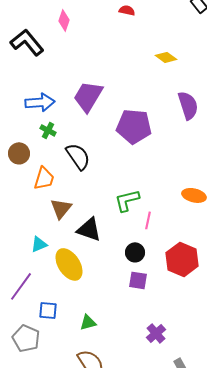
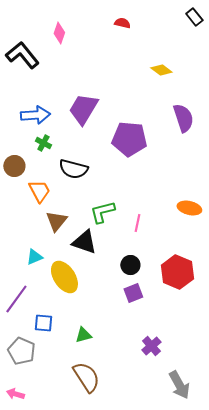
black semicircle: (78, 156) -> (73, 169), turned 140
orange trapezoid: (44, 178) -> (39, 191), turned -45
green L-shape: (127, 200) -> (102, 212), moved
pink line: (148, 220) -> (137, 223), moved
purple square: (138, 280) -> (133, 293), turned -30

